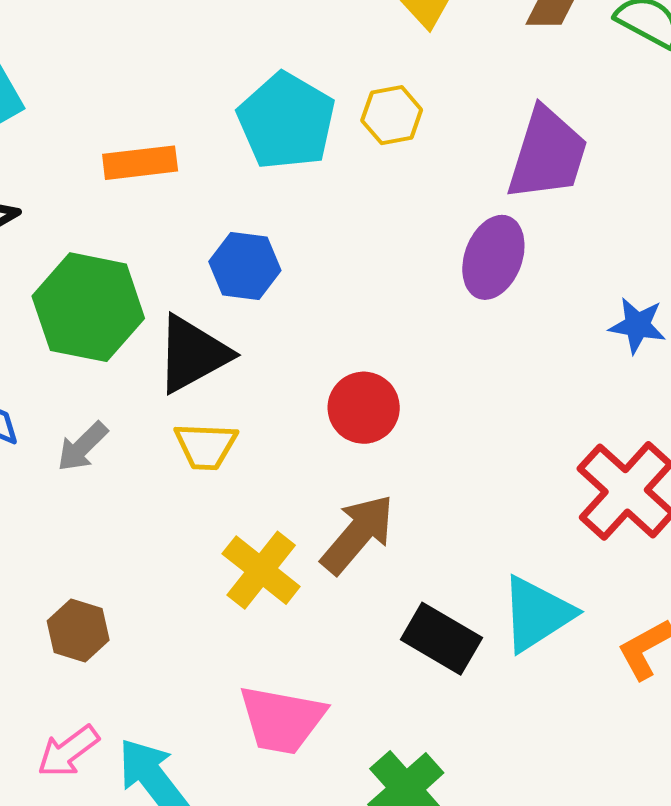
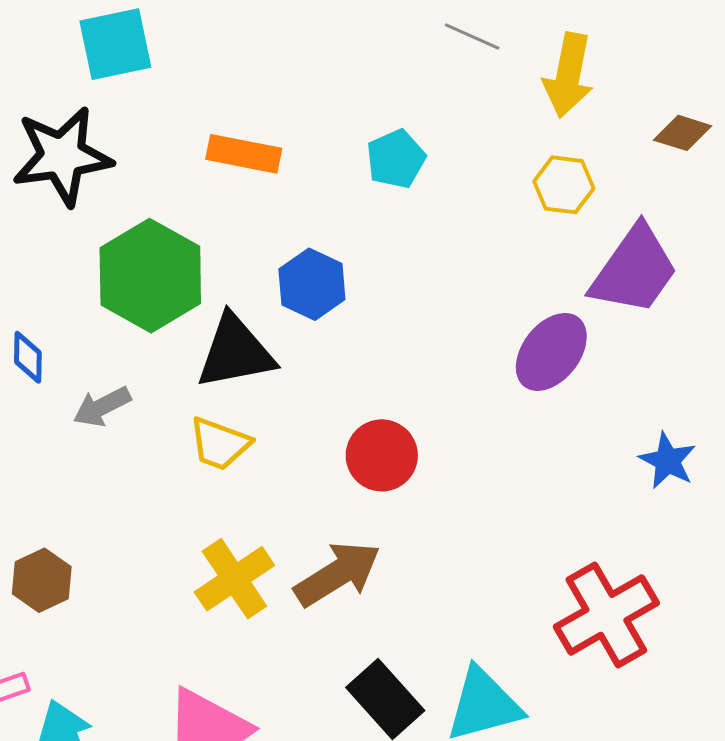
yellow hexagon: (392, 115) -> (564, 185), moved
cyan pentagon: (286, 121) -> (396, 159), size x0.6

